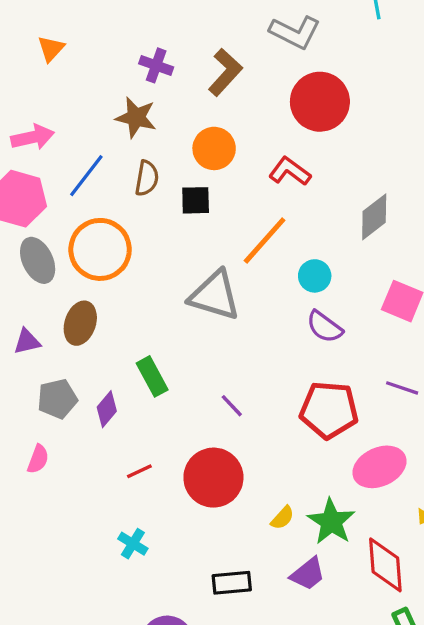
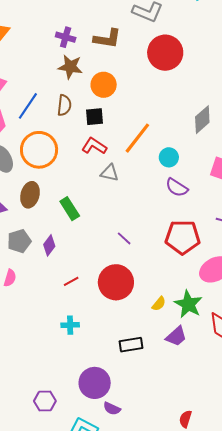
brown L-shape: (225, 72) -> (107, 39), turned 60
brown star: (136, 117) -> (70, 67), moved
red L-shape: (290, 171) -> (94, 146), moved
gray triangle: (215, 295) -> (110, 173), size x0.6
green rectangle: (152, 376) -> (70, 209), moved
cyan cross: (133, 544) -> (70, 325), turned -30

